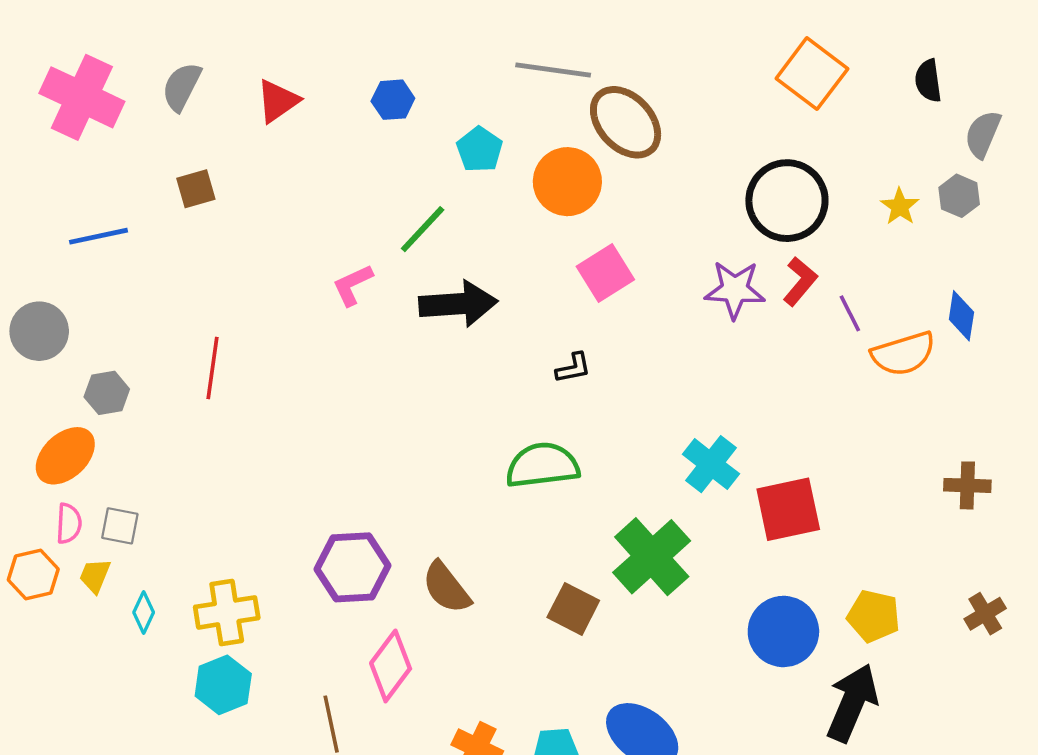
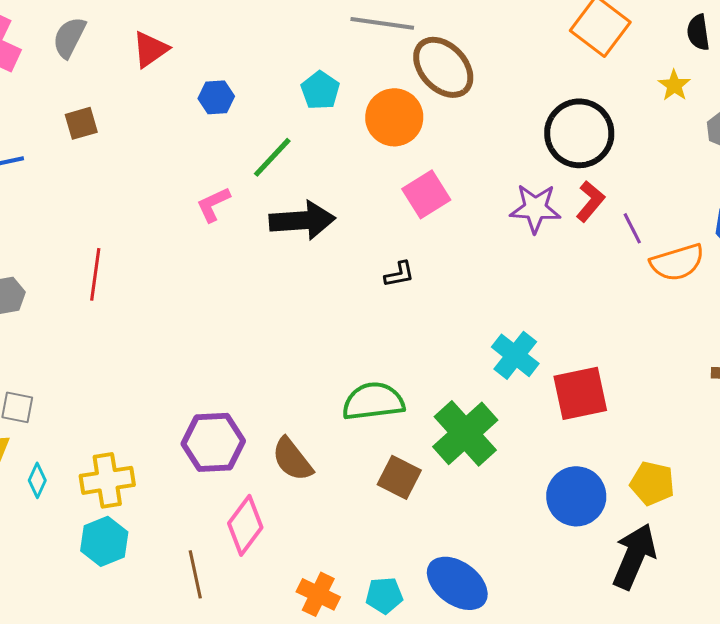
blue hexagon: (393, 100) -> (216, 97), moved
yellow star: (900, 207) -> (674, 85), moved
green semicircle: (542, 465) -> (373, 401), moved

